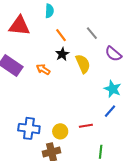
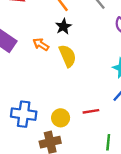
yellow semicircle: (83, 64) -> (68, 56), moved

